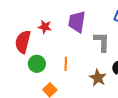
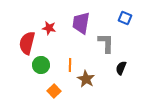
brown star: (98, 78) -> (86, 79), moved

